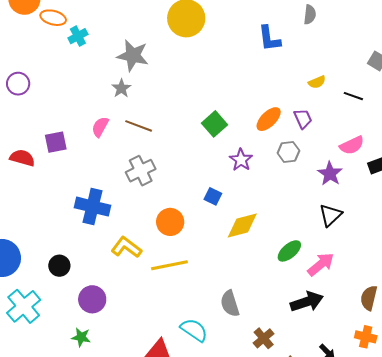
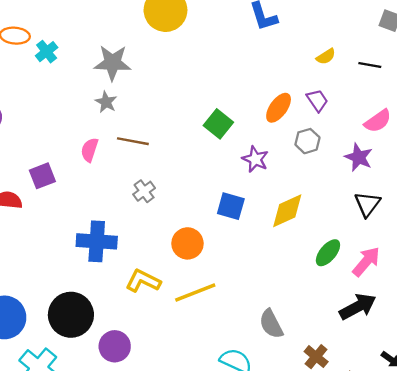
gray cross: (141, 171) -> (144, 191), size x0.7
blue square: (213, 196) -> (231, 206), size x1.4
yellow diamond: (242, 226) -> (287, 211), moved
black circle: (59, 266) -> (71, 315), size x1.8

